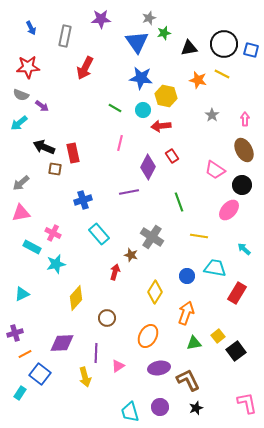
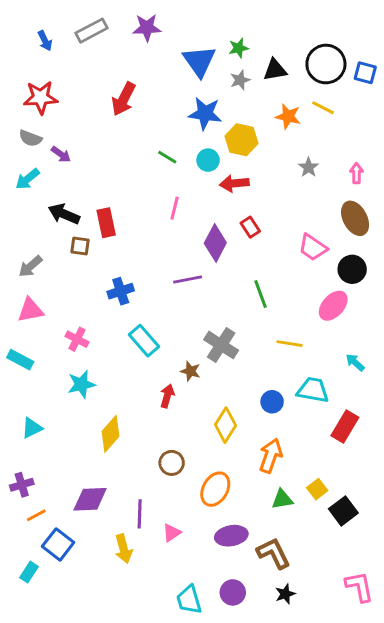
gray star: (149, 18) -> (240, 80), moved
gray rectangle: (65, 36) -> (92, 31), moved, turned 50
cyan rectangle: (32, 247) -> (20, 360), moved
brown circle: (107, 318) -> (172, 463), moved

